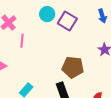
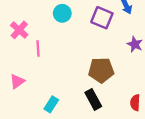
purple square: (67, 21) -> (102, 18), moved

